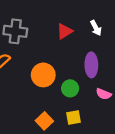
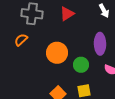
red triangle: (64, 31) -> (67, 14), moved

